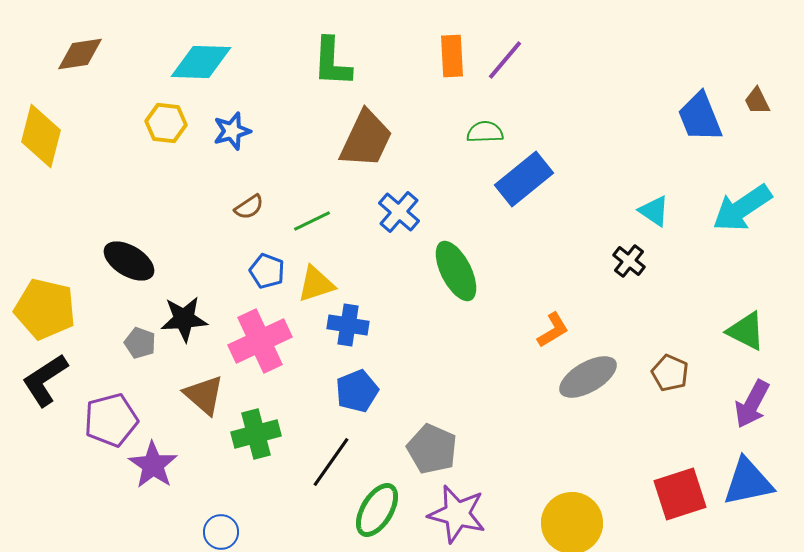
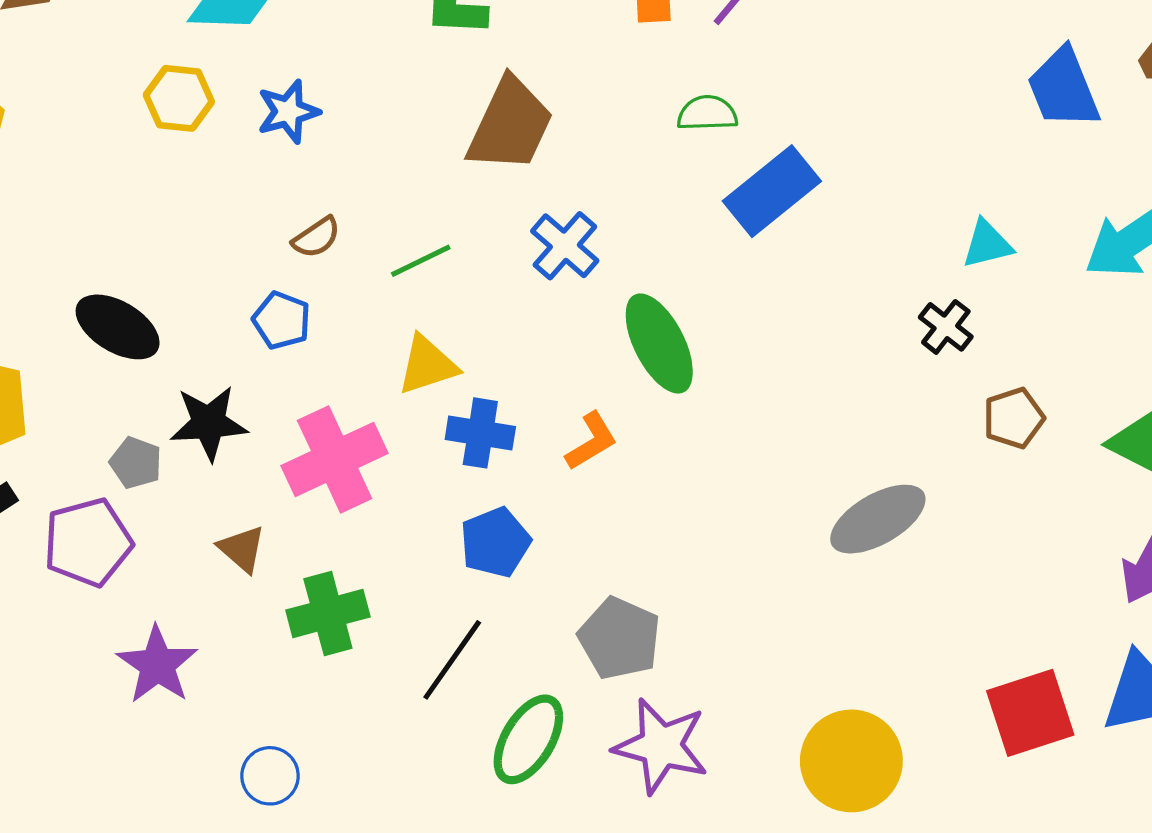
cyan triangle: (654, 211) -> (987, 244), turned -48
blue pentagon: (267, 271) -> (282, 320), moved
orange L-shape: (553, 330) -> (591, 441), moved
brown pentagon: (670, 373) -> (1014, 418), moved, turned 30
brown triangle: (204, 395) -> (242, 549), size x0.7
purple pentagon: (111, 420) -> (88, 542), moved

